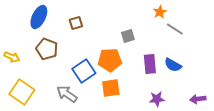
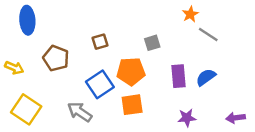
blue ellipse: (39, 17) -> (27, 20), moved, turned -30
brown square: (76, 23) -> (100, 42), moved
blue semicircle: (173, 65) -> (206, 77), turned 114

